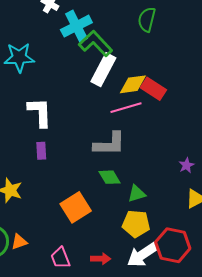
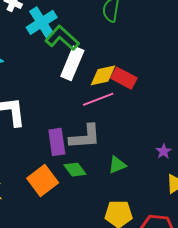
purple rectangle: (41, 151) -> (57, 142), moved, size x1.5
green diamond: (110, 177) -> (75, 170), moved
green triangle: (137, 194) -> (117, 165), moved
orange square: (76, 207) -> (43, 181), moved

